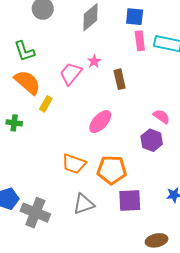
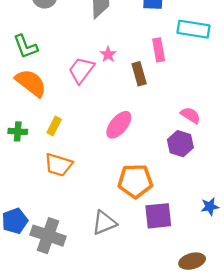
pink rectangle: (140, 41) -> (159, 50), moved
yellow rectangle: (46, 104) -> (54, 126), moved
orange trapezoid: (74, 164) -> (58, 165), moved

